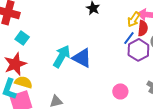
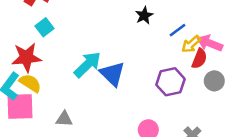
blue line: (129, 38) -> (178, 30), moved
purple hexagon: (138, 50) -> (171, 82), moved

